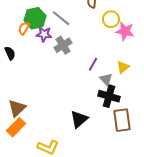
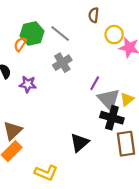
purple star: (44, 34) -> (28, 84), moved
yellow triangle: (123, 67) -> (127, 99), moved
gray triangle: (106, 79) -> (109, 99), size x1.6

